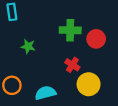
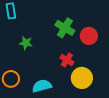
green cross: (70, 30) -> (65, 28), turned 30

